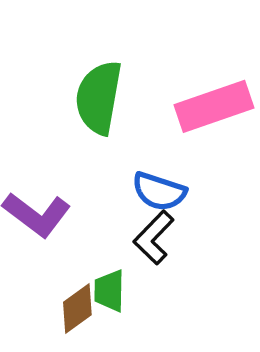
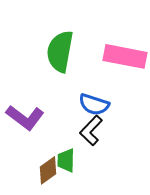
pink rectangle: (214, 106) -> (125, 56), turned 30

